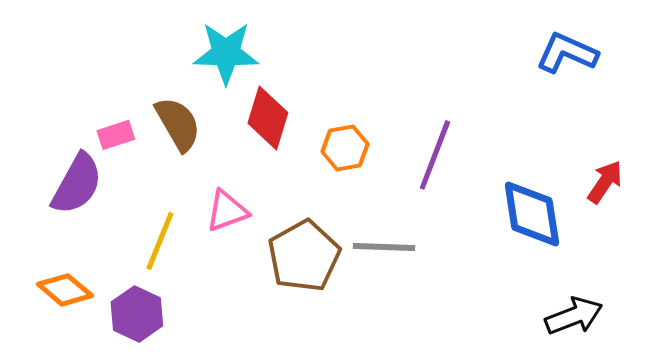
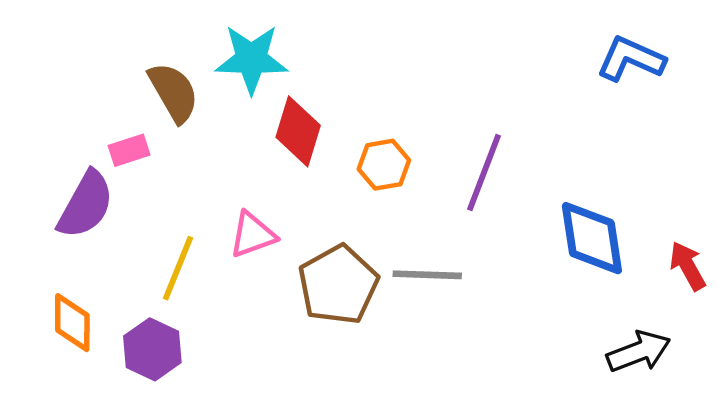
brown semicircle: (178, 124) -> (174, 92), moved
red arrow: (605, 182) -> (688, 266), moved, turned -63
orange diamond: (65, 290) -> (72, 323), turned 50

